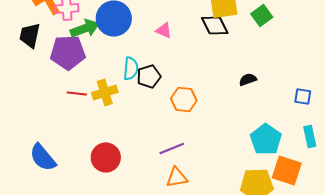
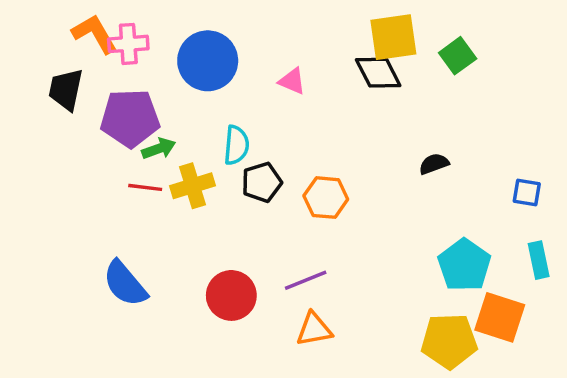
green arrow: (85, 28) -> (159, 149), moved, size x0.7
black pentagon: (149, 76) -> (262, 182), moved
blue semicircle: (43, 157) -> (125, 284), moved
red circle: (106, 157) -> (231, 295), moved

